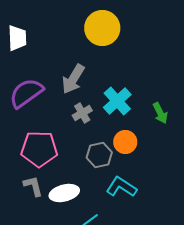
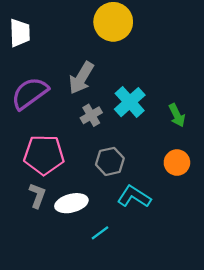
orange circle: (125, 142) -> (177, 163), moved
gray L-shape: (33, 186) -> (37, 195), turned 35

